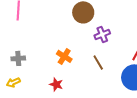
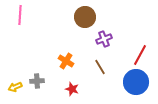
gray cross: (18, 58) -> (37, 81), moved
red star: (56, 84) -> (72, 89), moved

